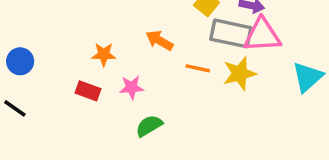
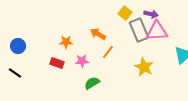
gray rectangle: (231, 33) -> (139, 30), turned 55
orange line: (198, 68) -> (108, 52), moved, turned -64
yellow star: (240, 74) -> (144, 67), moved, turned -30

